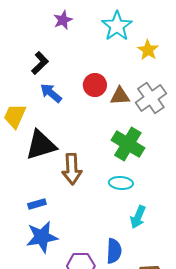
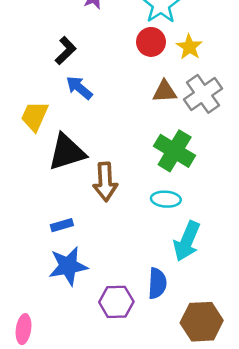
yellow star: (148, 50) -> (189, 47), moved
red circle: (95, 85) -> (151, 42), moved
cyan arrow: (138, 217) -> (187, 241), size x1.4

